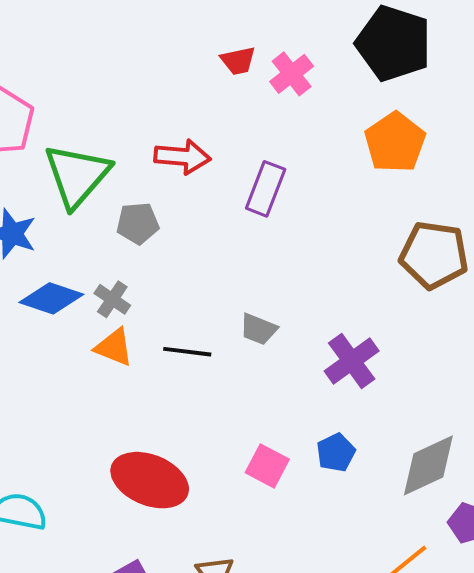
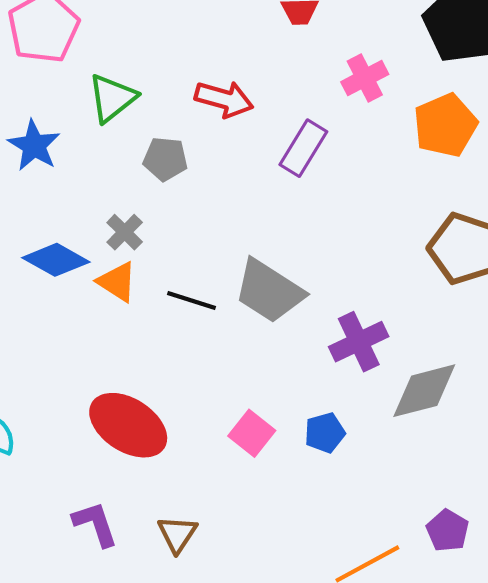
pink cross: (292, 74) -> (365, 78), moved
green triangle: (77, 175) -> (112, 98), size x0.7
blue diamond: (51, 298) -> (56, 260), moved
gray trapezoid: (258, 329) -> (269, 291), size x1.8
gray diamond: (428, 465) -> (424, 391), moved

